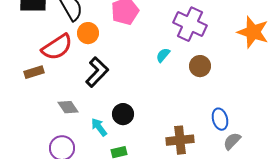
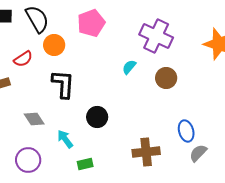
red semicircle: (57, 47) -> (23, 59), size x0.6
black L-shape: (97, 72) -> (63, 84), turned -40
black circle: (123, 114) -> (97, 117), moved

